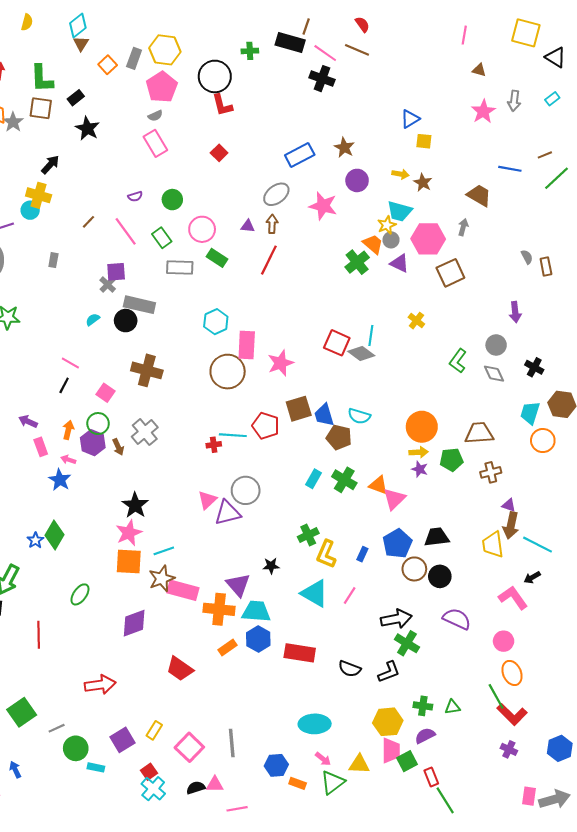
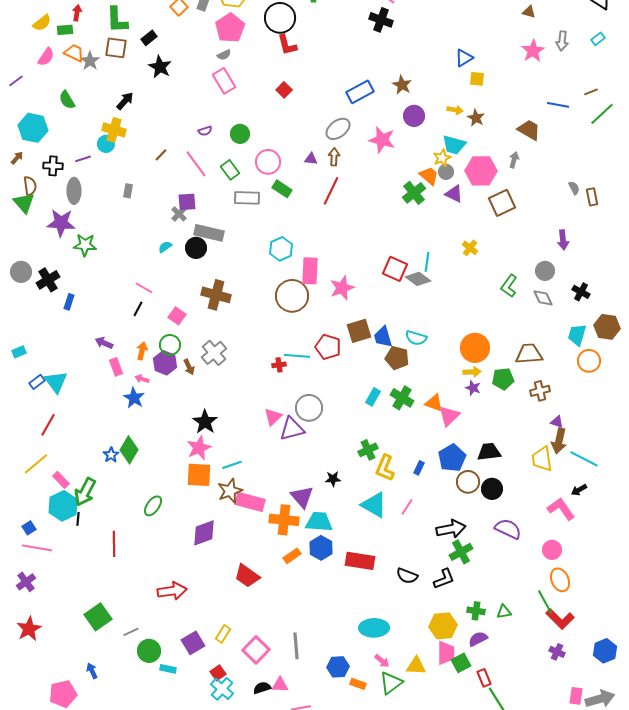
green cross: (407, 643) -> (461, 552), turned 30

